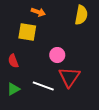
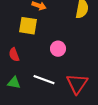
red triangle: (69, 77) -> (77, 84), moved
green triangle: (13, 89) -> (14, 83), turned 40

